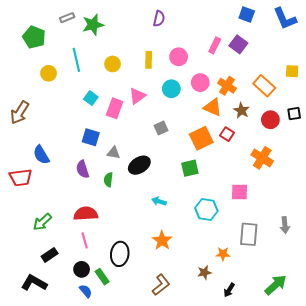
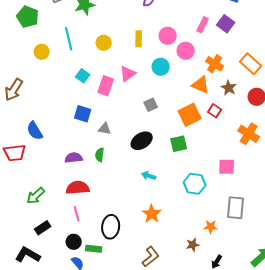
pink circle: (200, 83) -> (186, 51), moved
black ellipse: (139, 165) -> (142, 141), moved
purple semicircle: (83, 169) -> (74, 158), moved, turned 102
green rectangle: (102, 277) -> (94, 249), turned -49

